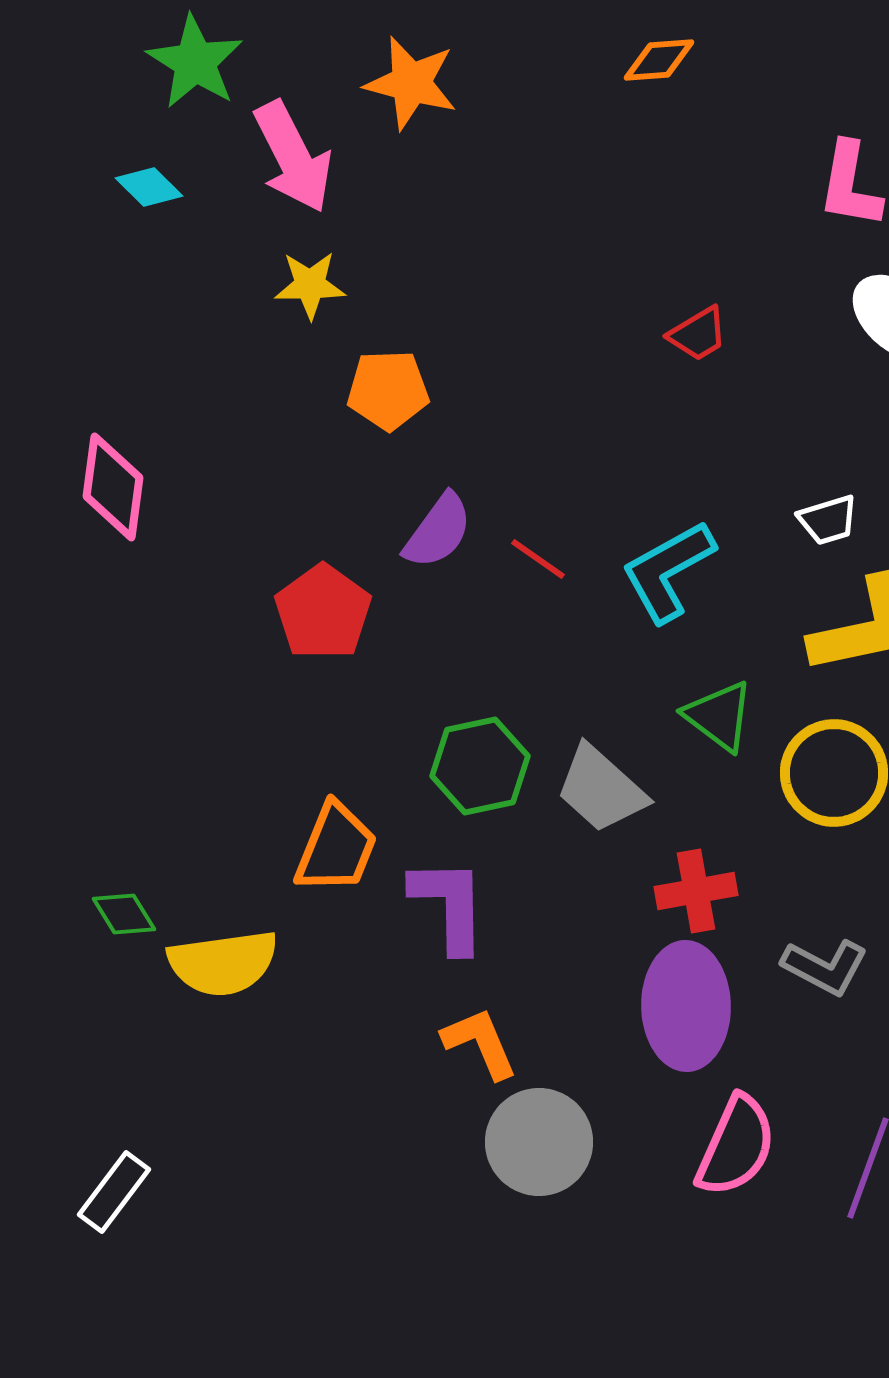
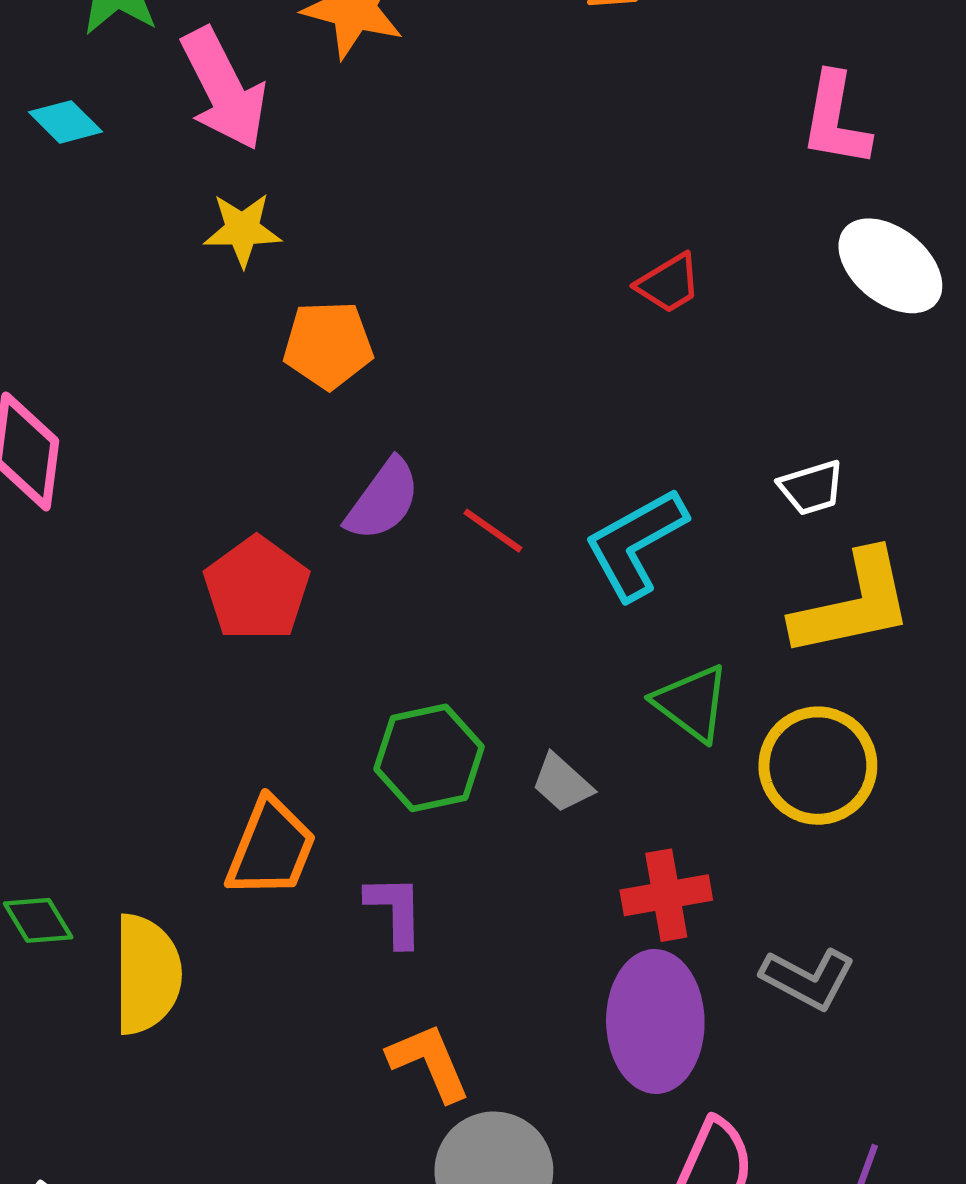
gray trapezoid: (601, 789) -> (562, 783), size x0.6
purple L-shape: (449, 905) -> (395, 911), size x0.7
yellow semicircle: (223, 963) -> (147, 974), turned -82

